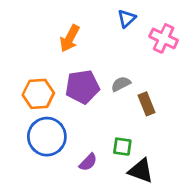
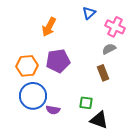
gray semicircle: (121, 84) -> (109, 49), moved
purple semicircle: (88, 162) -> (53, 110), moved, turned 56

